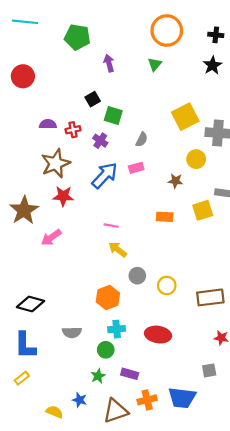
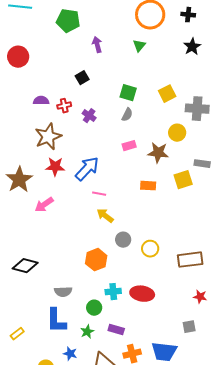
black cross: (216, 35) -> (188, 15), moved
green square: (113, 116) -> (128, 93), moved
yellow square: (185, 117) -> (167, 94), size x0.7
pink rectangle: (136, 168) -> (129, 146), moved
blue arrow: (105, 175) -> (87, 169), moved
brown star: (175, 181) -> (158, 153), size x1.5
cyan cross: (117, 329) -> (113, 292), moved
blue L-shape: (25, 345) -> (56, 321), moved

